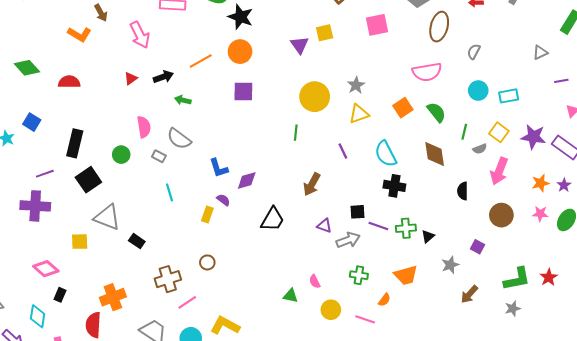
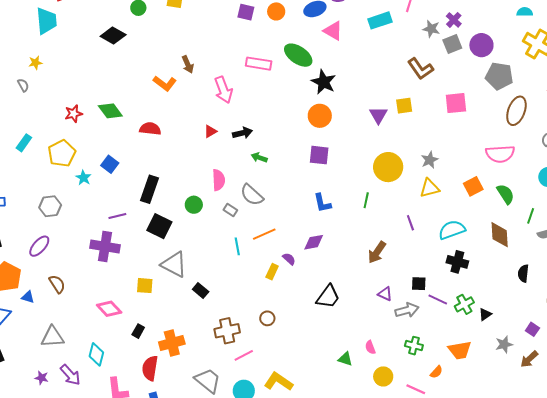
orange line: (201, 61) -> (264, 234), moved
cyan semicircle: (386, 154) -> (452, 230), turned 92
blue L-shape: (219, 168) -> (322, 203), moved
black square: (88, 180) -> (159, 226), turned -35
black trapezoid: (273, 219) -> (328, 297), moved
green cross: (406, 228) -> (464, 304), turned -30
brown arrow: (469, 294) -> (529, 359), moved
black rectangle: (60, 295) -> (138, 331), moved

